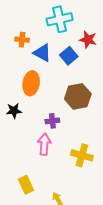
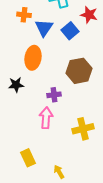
blue triangle: (42, 53) -> (44, 28), turned 36
yellow cross: (82, 155) -> (83, 129), turned -30

